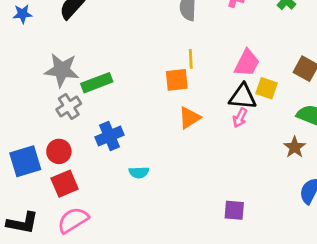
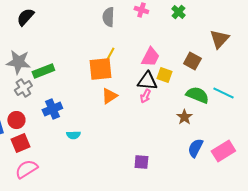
yellow line: (191, 59) -> (110, 54), turned 32
orange square: (177, 80) -> (100, 69), size x1.4

